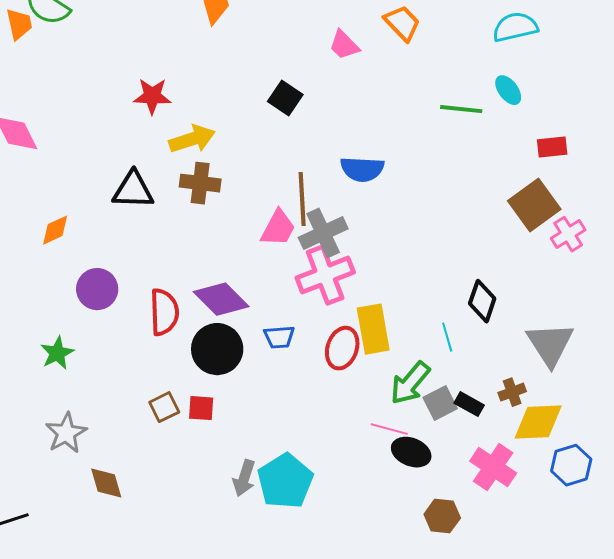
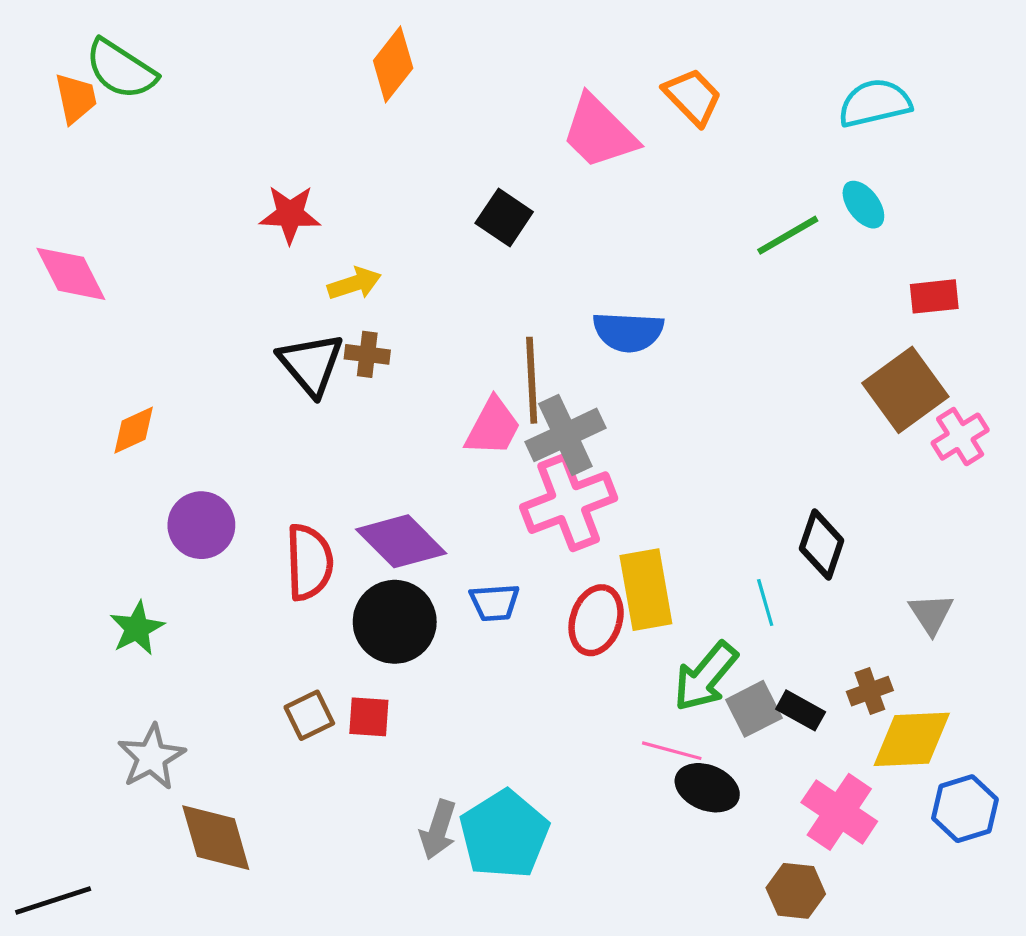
pink trapezoid: (344, 45) -> (599, 132), size x1.6
green line: (461, 109) -> (788, 235), turned -36
yellow arrow: (192, 139) -> (354, 284), size x0.7
brown cross: (200, 183) -> (367, 354), size x0.7
black triangle: (133, 190) -> (311, 364), moved, turned 48
gray triangle: (550, 344) -> (931, 614), size x0.6
brown diamond: (106, 483) -> (216, 838), size x1.4
brown hexagon: (442, 516) -> (796, 891), moved

